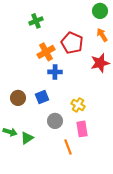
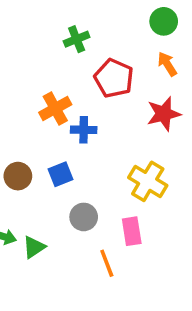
green cross: (36, 21) -> (77, 39), moved
orange cross: (46, 52) -> (55, 108), moved
yellow cross: (78, 105) -> (148, 181), moved, size x1.5

